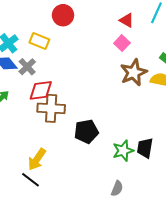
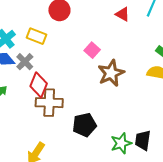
pink square: (122, 43) -> (92, 50), moved
brown star: (134, 73) -> (111, 73), moved
red diamond: (41, 90) -> (39, 85), turned -60

